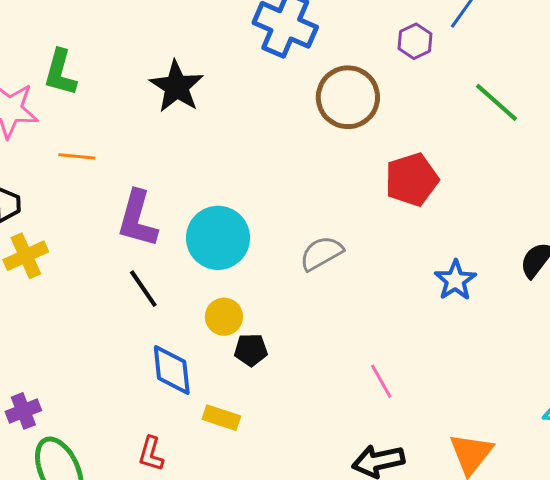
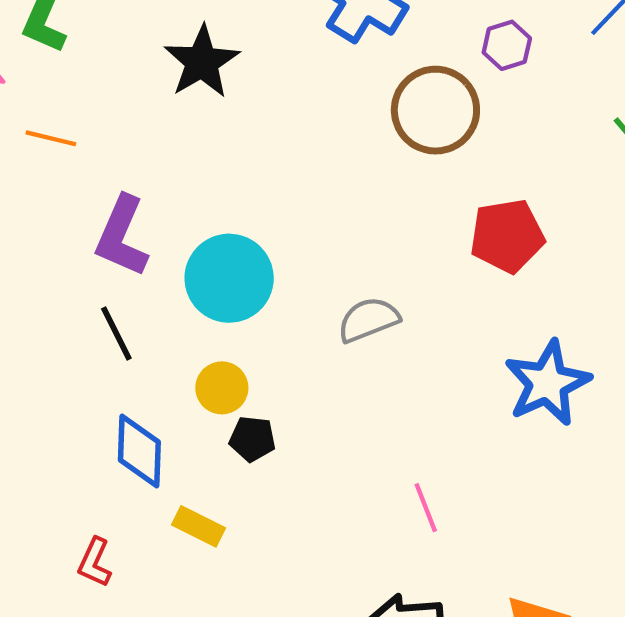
purple hexagon: (415, 41) -> (507, 45), moved
blue star: (455, 280) -> (547, 383), size x1.5

